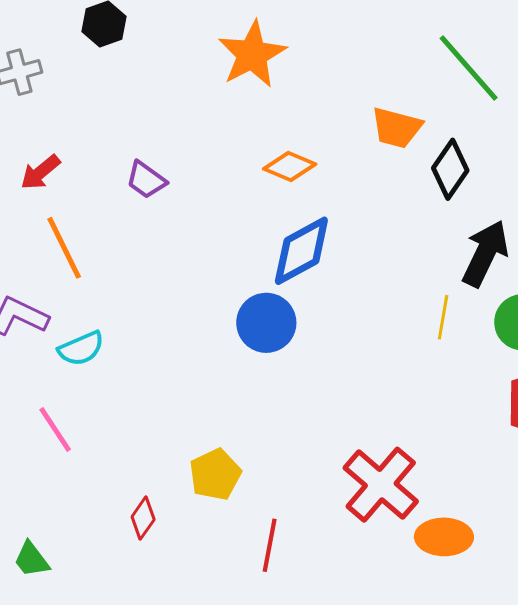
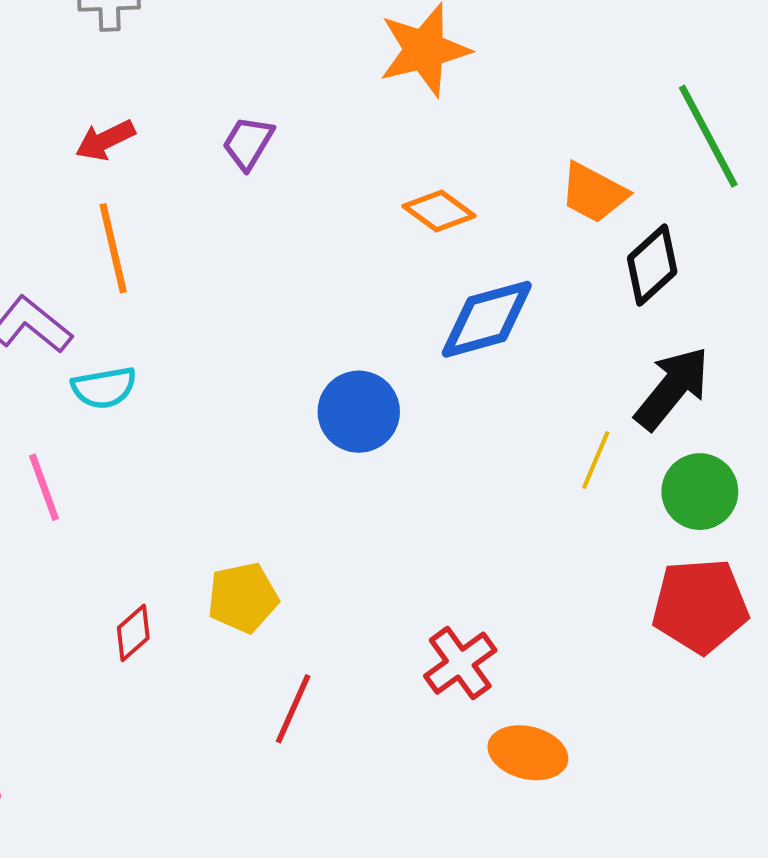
purple trapezoid: (146, 180) -> (248, 143), moved, turned 72
blue diamond: (301, 251) -> (487, 319), moved
red cross: (381, 485) -> (460, 663), size x0.7

